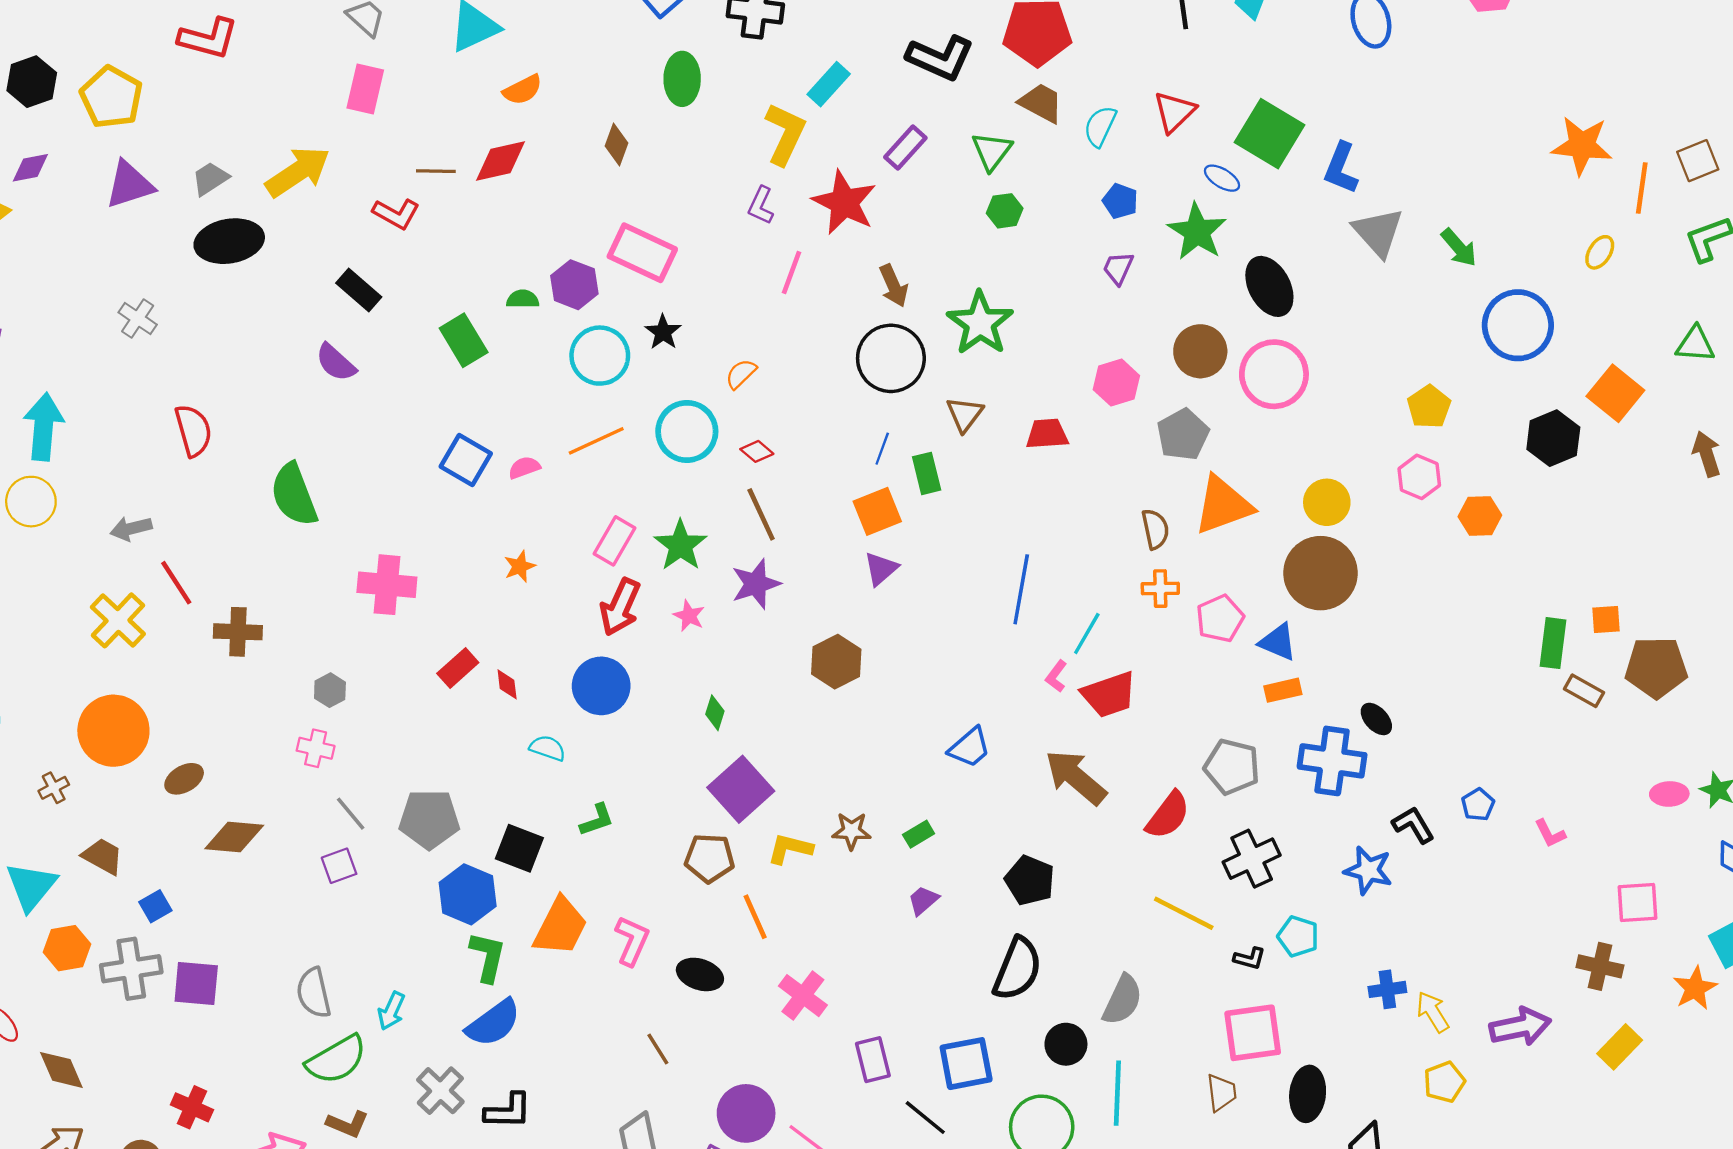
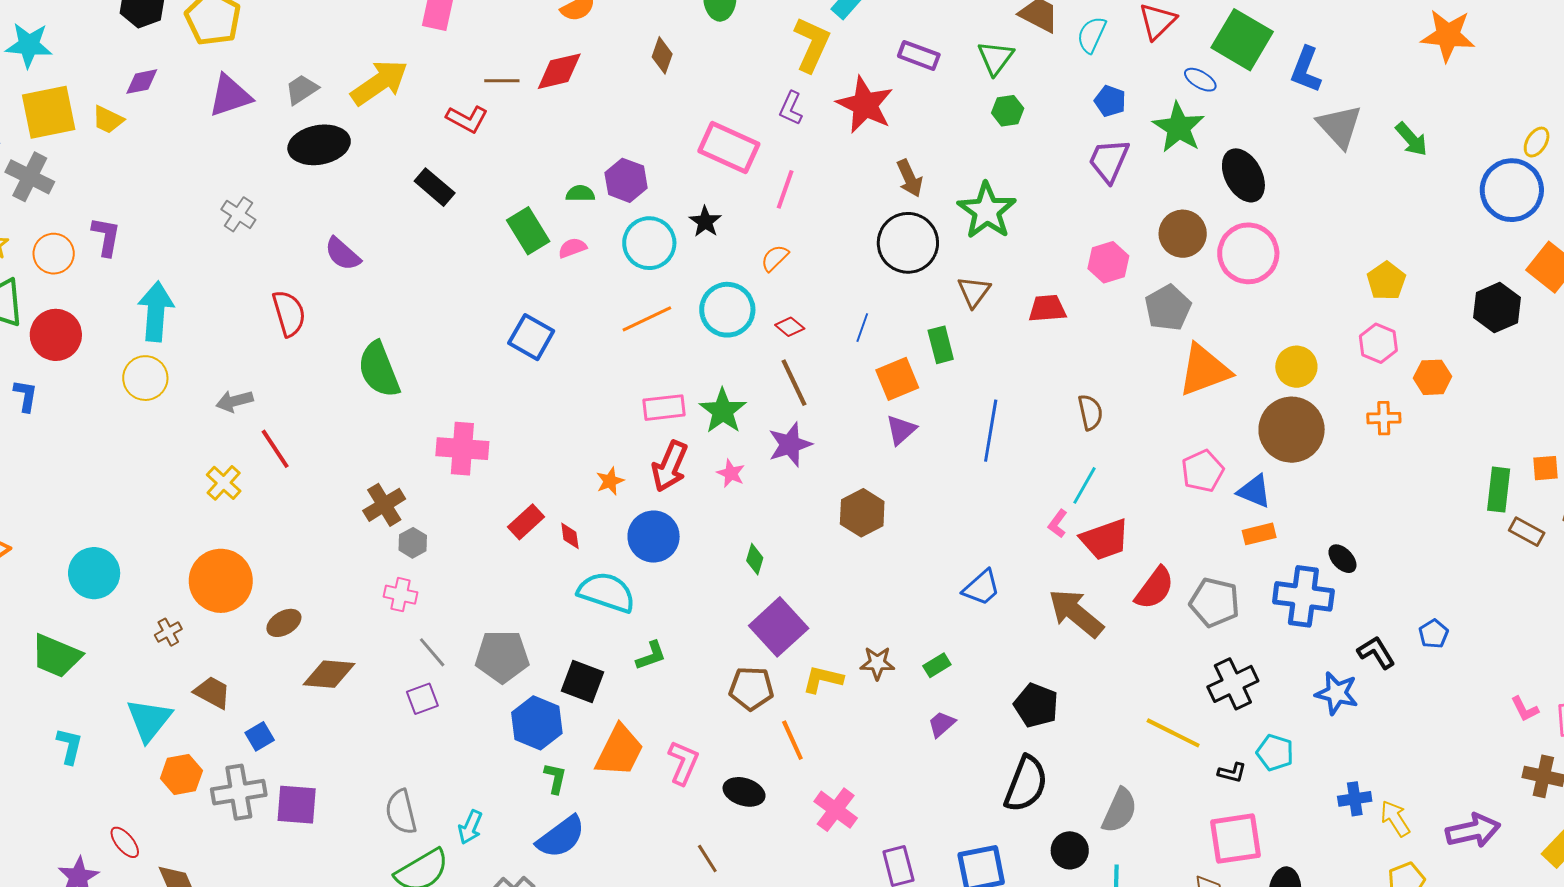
orange star: (1582, 145) -> (1448, 35), moved
purple rectangle: (905, 147) -> (919, 55), turned 69
pink rectangle: (642, 253) -> (729, 147), moved
purple trapezoid: (1118, 268) -> (1109, 161), size x1.5
pink line: (792, 272) -> (785, 189), moved
blue circle: (1518, 325) -> (1512, 190), moved
purple semicircle: (336, 363) -> (343, 254), moved
blue line: (882, 449) -> (862, 328), moved
pink semicircle: (524, 468) -> (572, 248), moved
brown semicircle: (1155, 529) -> (1090, 412), moved
pink rectangle: (614, 541) -> (664, 408), turned 54
orange star: (520, 566) -> (610, 481), moved
blue line: (1021, 589) -> (991, 431), moved
orange cross: (1160, 589) -> (1384, 418), moved
yellow cross: (118, 620) -> (224, 483), size x0.7
brown cross: (238, 632) -> (384, 505), moved, turned -33
cyan semicircle: (548, 748) -> (607, 592), size x1.8
red semicircle: (1168, 815) -> (1155, 588), moved
pink L-shape: (1550, 833) -> (1525, 709), moved
green L-shape: (488, 957) -> (555, 778), size x0.7

